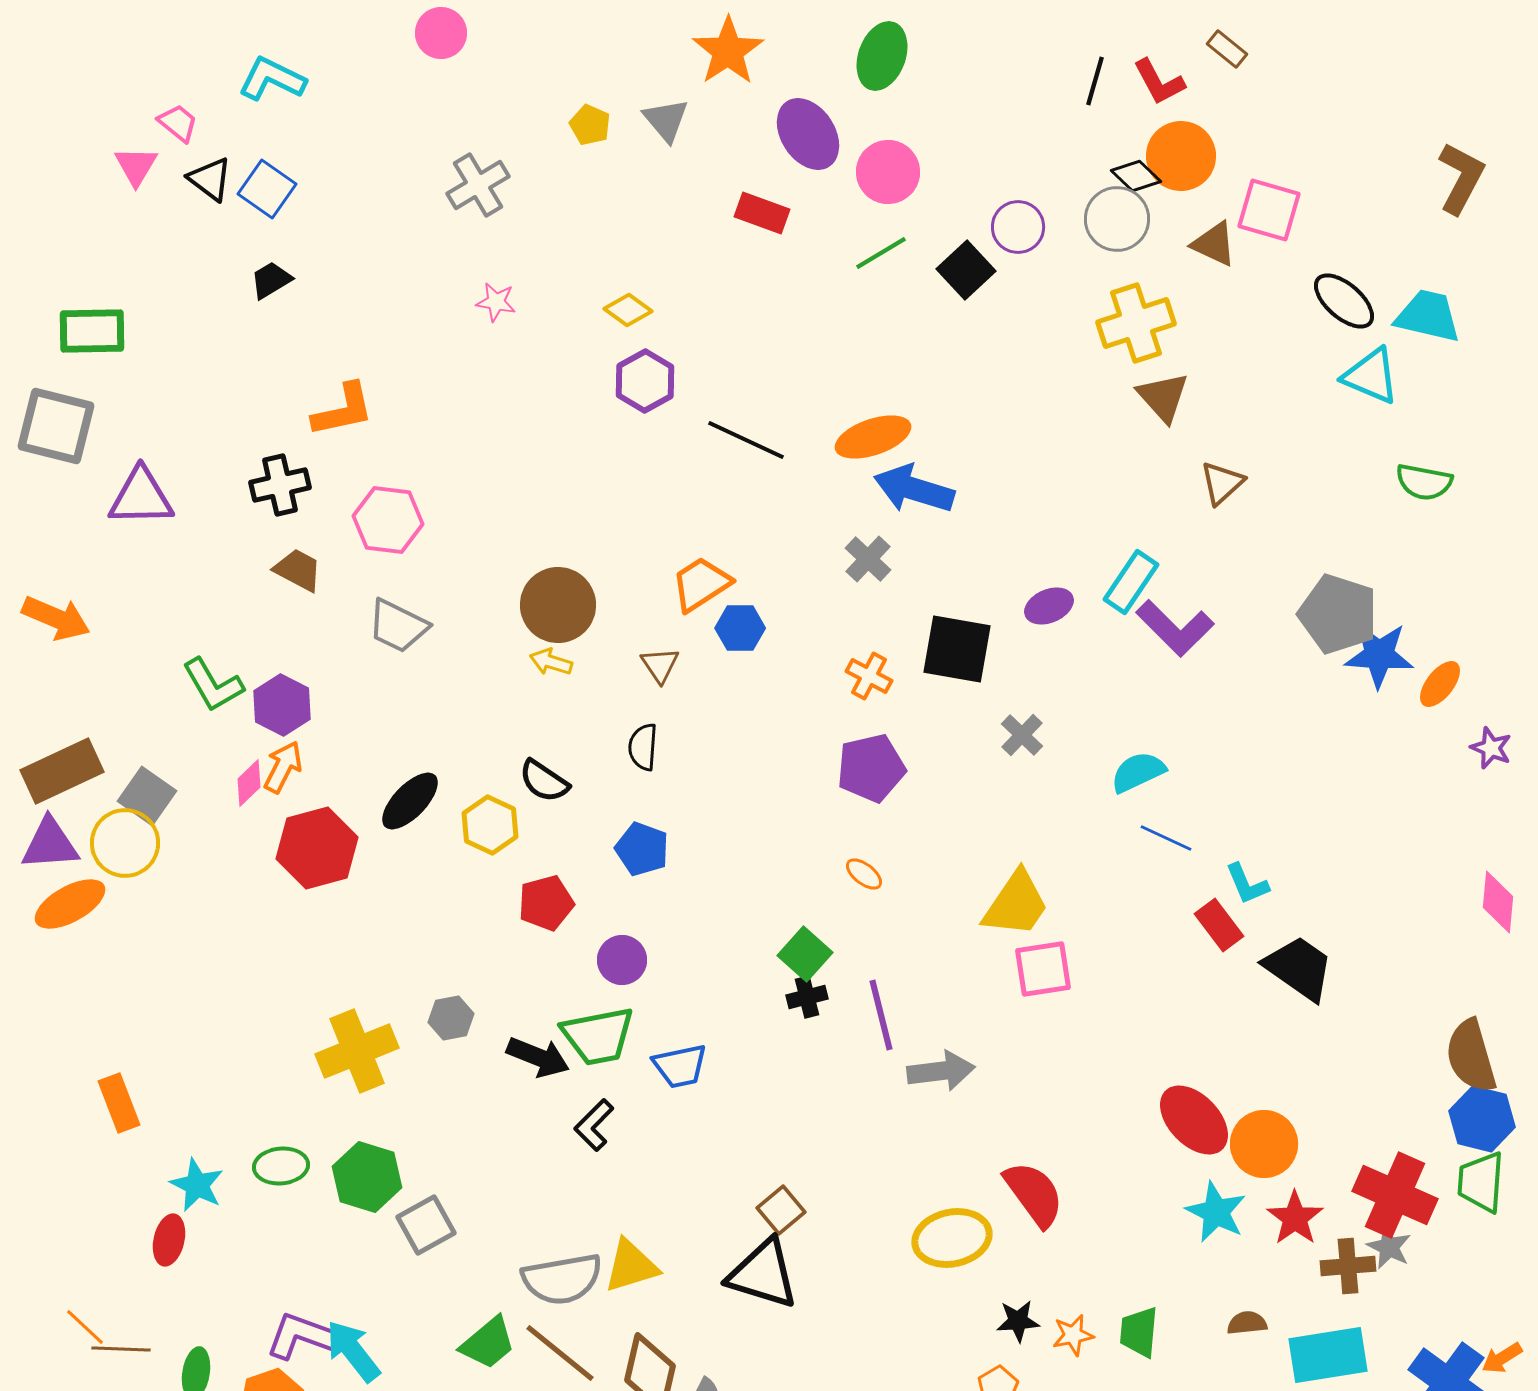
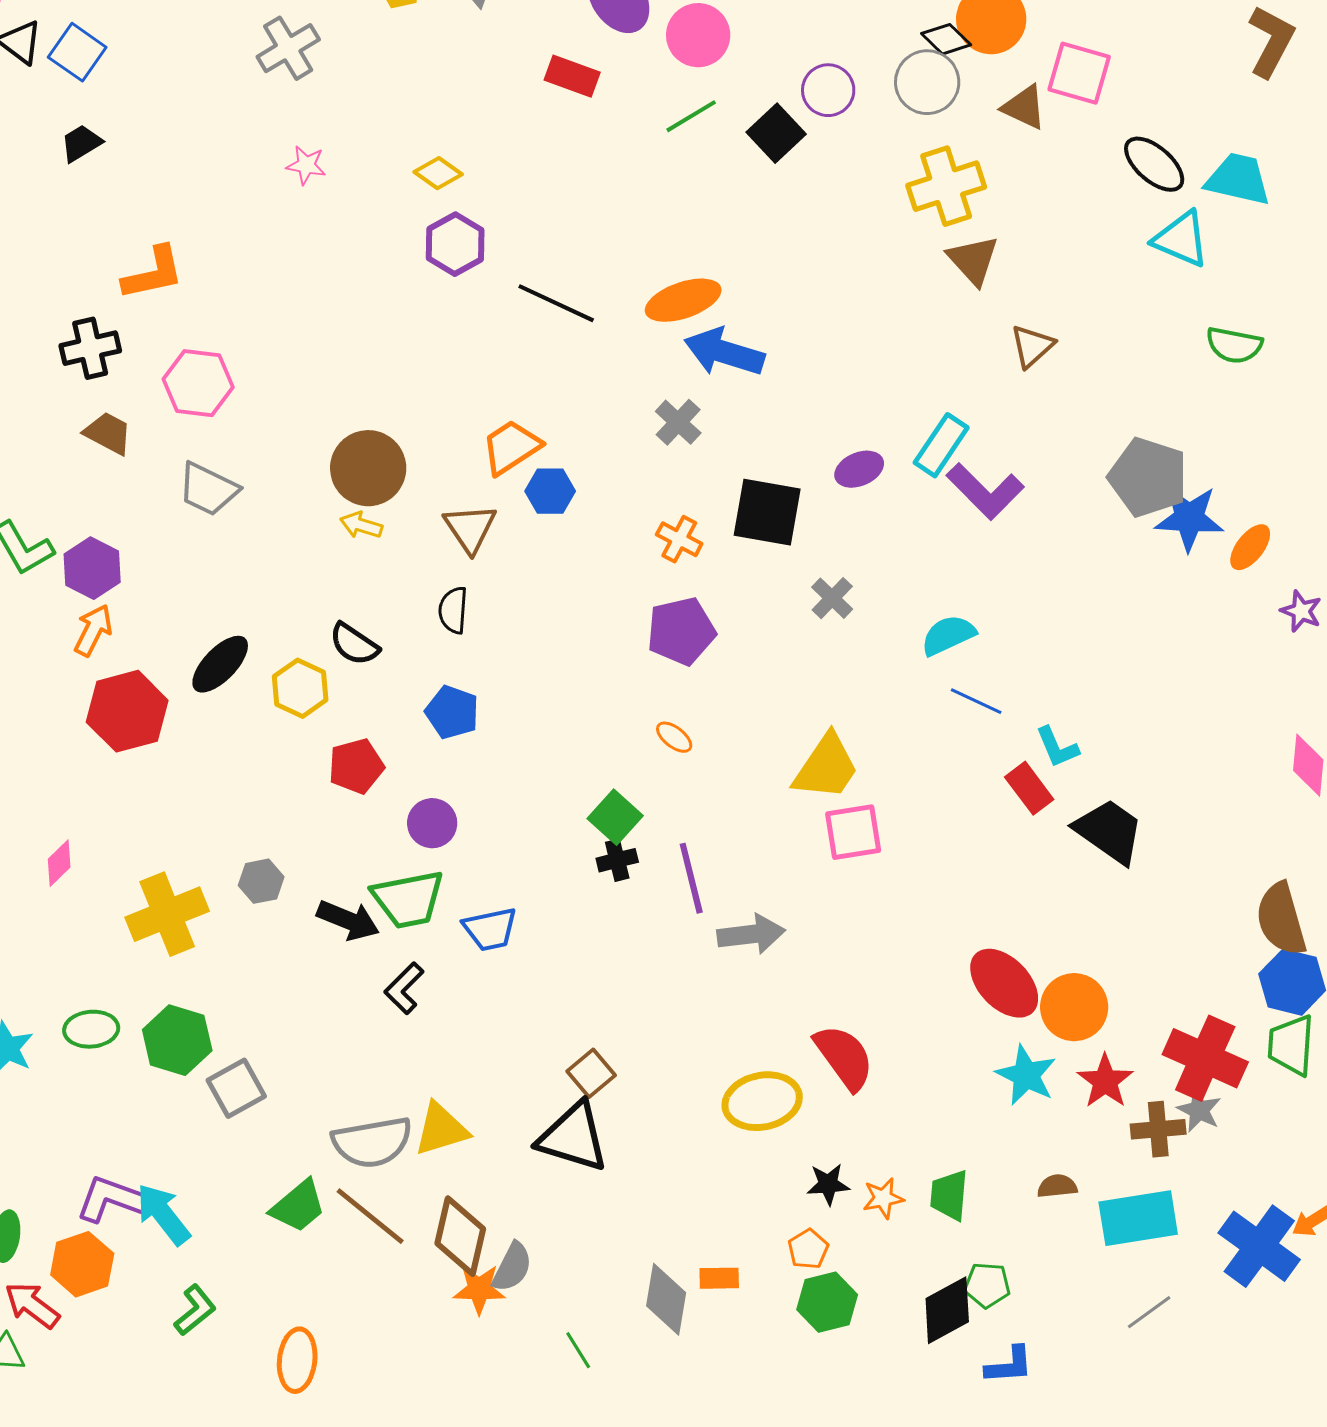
brown triangle: (660, 665) -> (470, 528), size x1.4
pink diamond: (249, 783) -> (59, 863), moved

